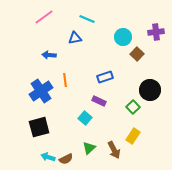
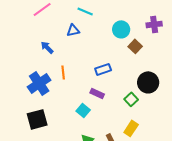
blue arrow: (49, 55) -> (47, 47), turned 40

